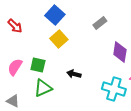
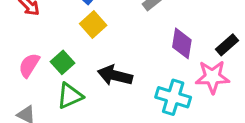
green square: (38, 65) -> (63, 62), turned 35
black arrow: (74, 74) -> (115, 75), size x1.6

